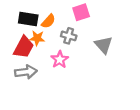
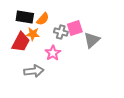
pink square: (81, 12) -> (75, 28), moved
gray triangle: (104, 45) -> (92, 40), turned 30
gray arrow: (26, 72) -> (34, 71), moved

